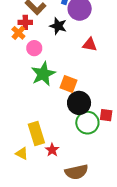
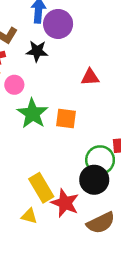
red triangle: (90, 45) -> (90, 77), moved
black circle: (79, 103) -> (94, 180), moved
red star: (52, 150) -> (65, 203), size x1.6

